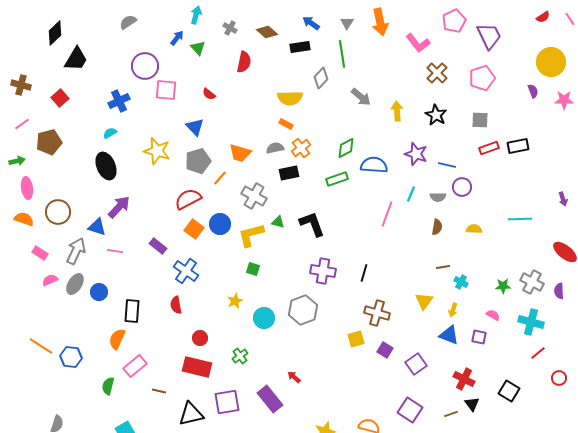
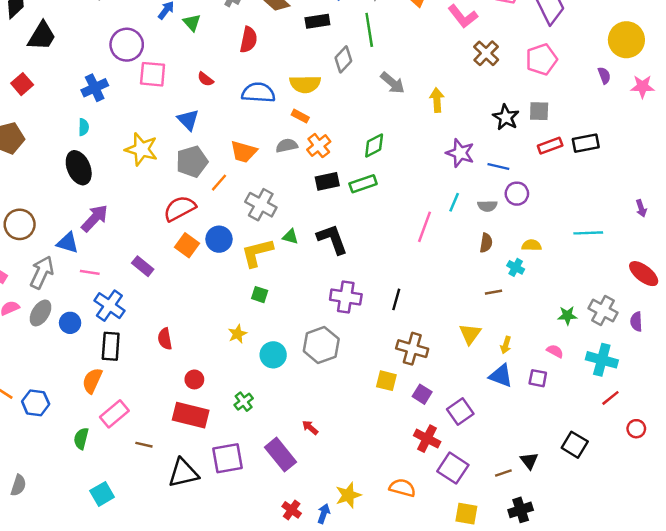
black star: (436, 115) -> (506, 117), moved
cyan semicircle: (110, 133) -> (84, 127), turned 120
blue semicircle: (374, 165) -> (258, 93), moved
black rectangle: (289, 173) -> (327, 181), moved
blue cross: (186, 271) -> (109, 306), moved
cyan cross: (461, 282) -> (516, 267), moved
yellow square: (356, 339) -> (386, 381), turned 30
red cross: (464, 379) -> (427, 439), moved

